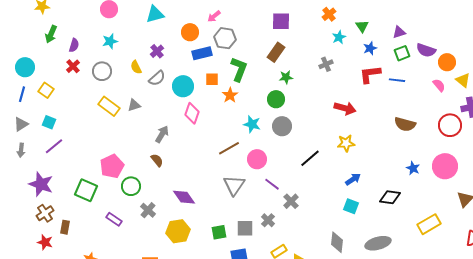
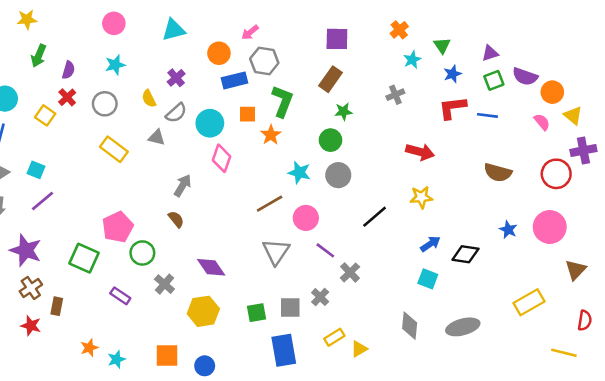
yellow square: (46, 90) -> (45, 115), moved
gray triangle: (134, 105) -> (157, 138), moved, turned 32
black diamond: (390, 197) -> (465, 254), moved

